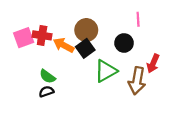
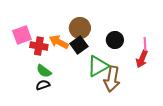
pink line: (138, 19) -> (145, 44), moved
red cross: (42, 35) -> (39, 46), moved
brown arrow: (137, 81) -> (112, 79), moved

